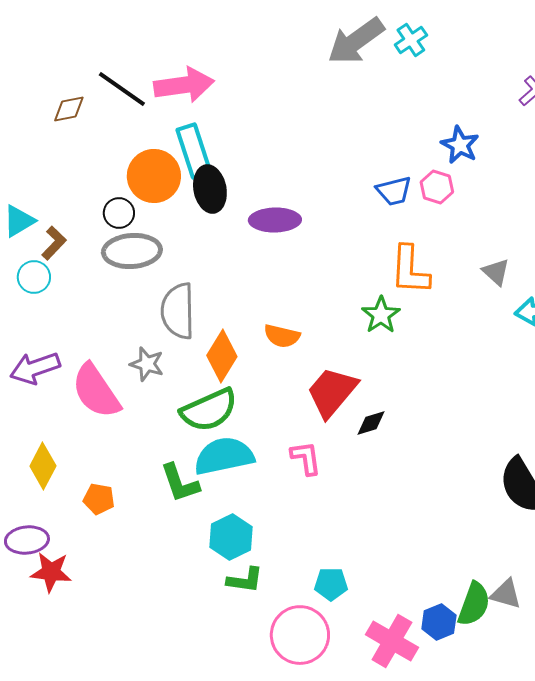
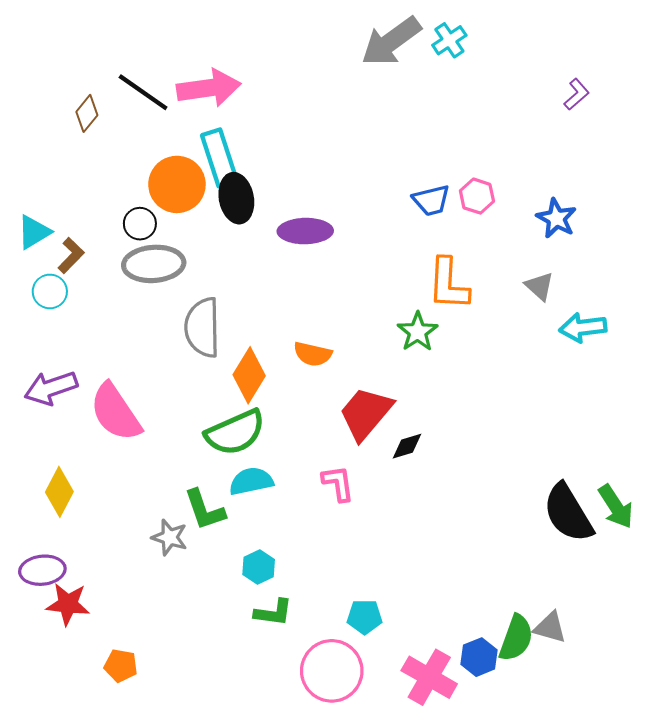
brown diamond: (69, 109) -> (87, 113), turned -40
blue star: (460, 145) -> (556, 218), moved
gray star: (147, 364) -> (170, 537), moved
cyan semicircle: (224, 456) -> (251, 481), size x0.7
orange pentagon: (99, 499) -> (121, 666), moved
cyan hexagon: (231, 537) -> (259, 567), size x0.7

